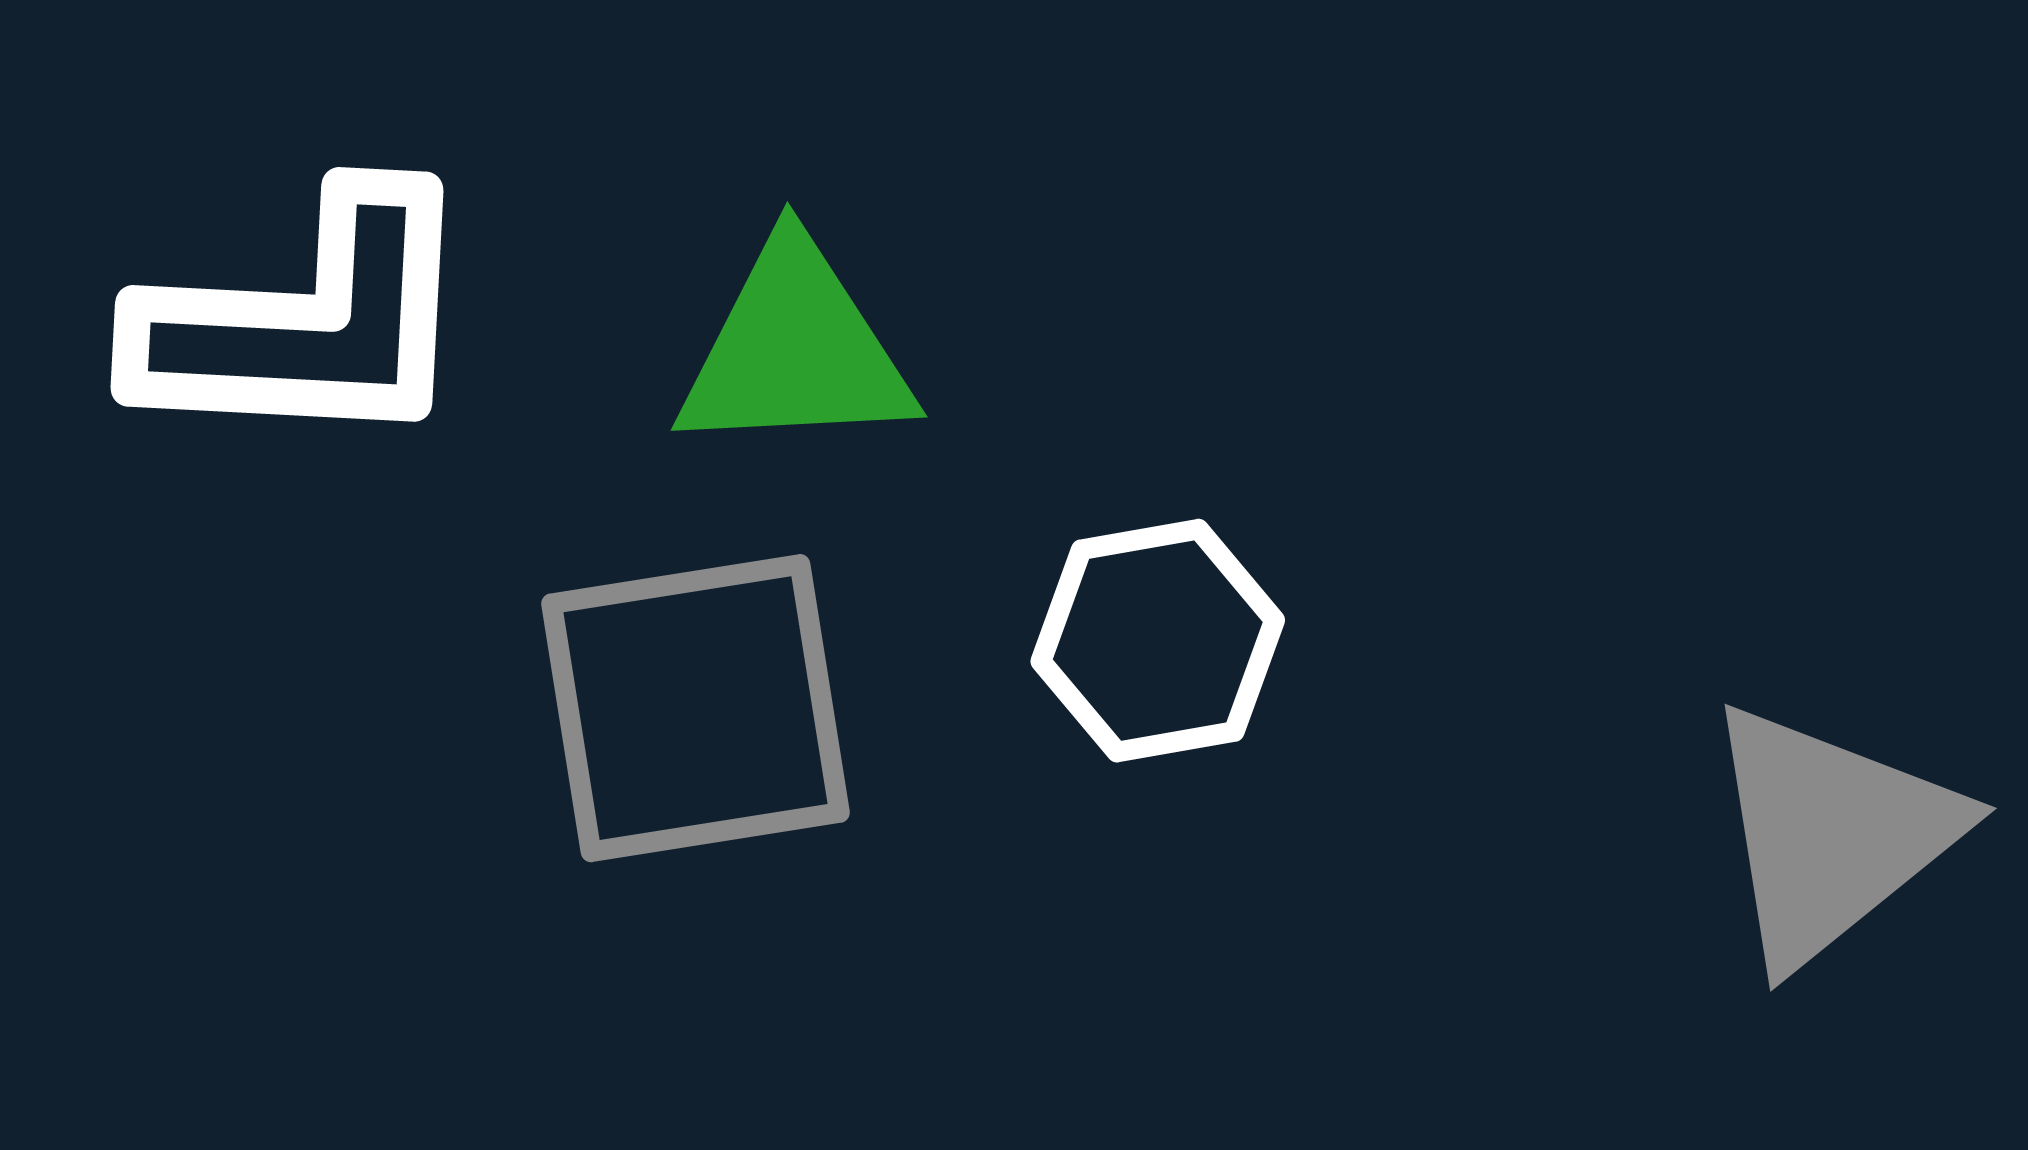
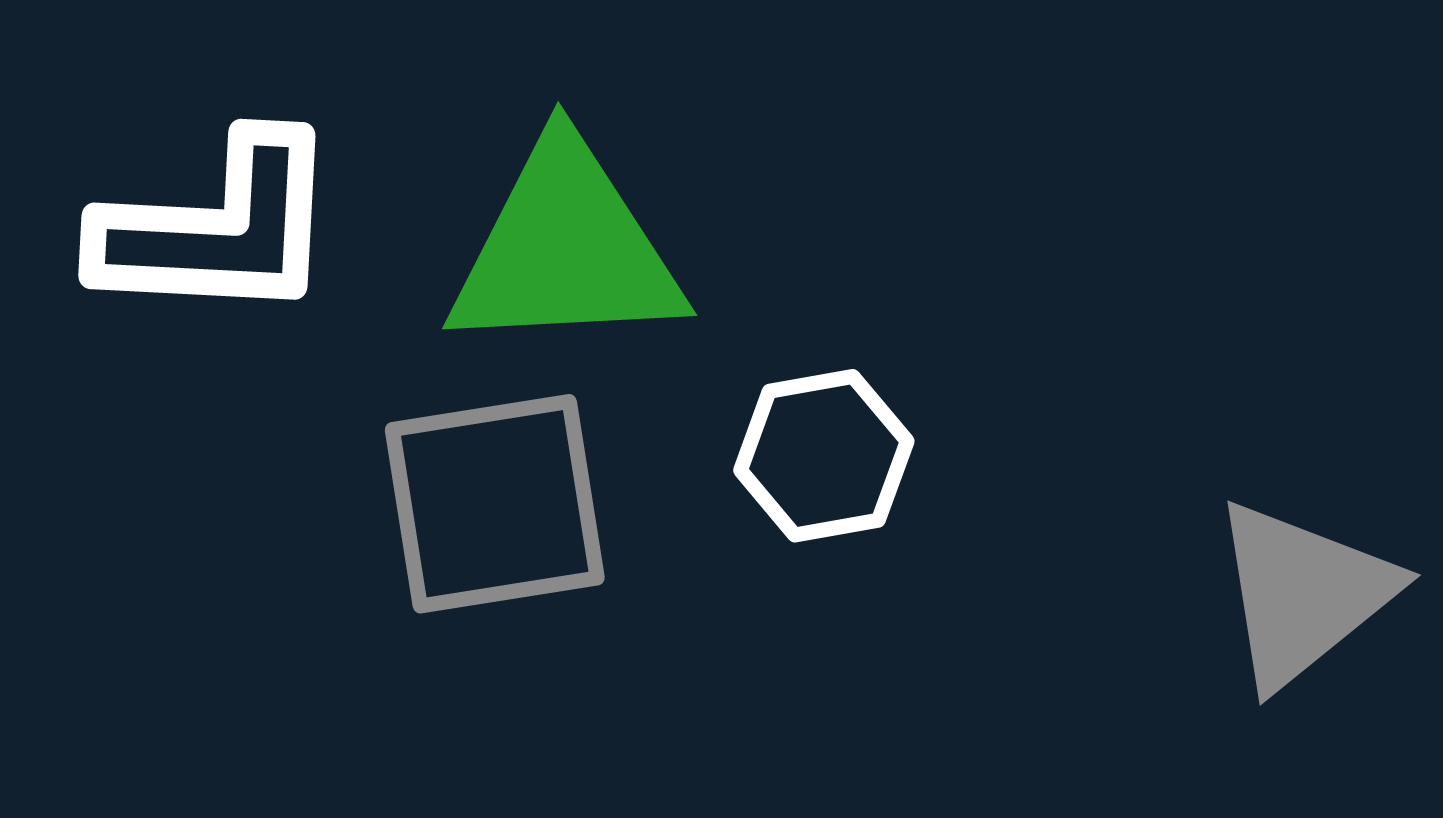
green triangle: (795, 350) -> (566, 249), size x1.4

